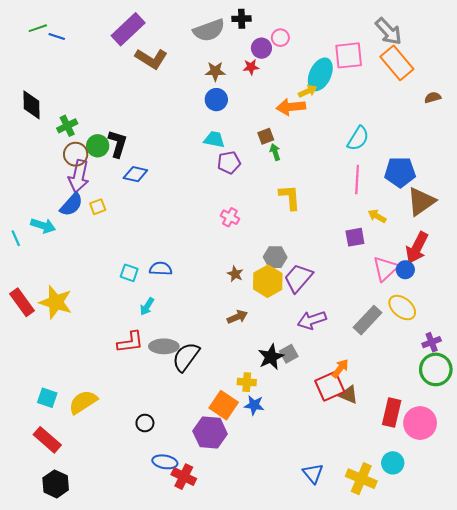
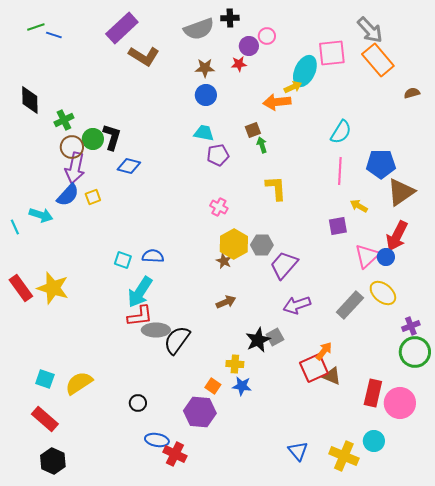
yellow hexagon: (268, 281) -> (234, 244), moved
cyan arrow: (147, 306) -> (140, 292), size x1.8
red L-shape: (130, 342) -> (140, 316), moved
orange square: (224, 405) -> (213, 386), size x0.6

